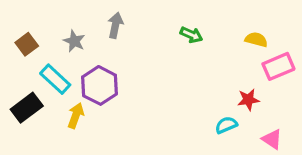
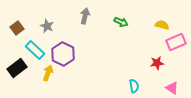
gray arrow: (115, 25) -> (85, 16), moved
cyan semicircle: (226, 125) -> (134, 86), moved, turned 104

